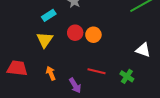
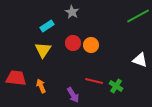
orange arrow: (51, 73) -> (41, 86), moved
green cross: (127, 76) -> (116, 86), moved

